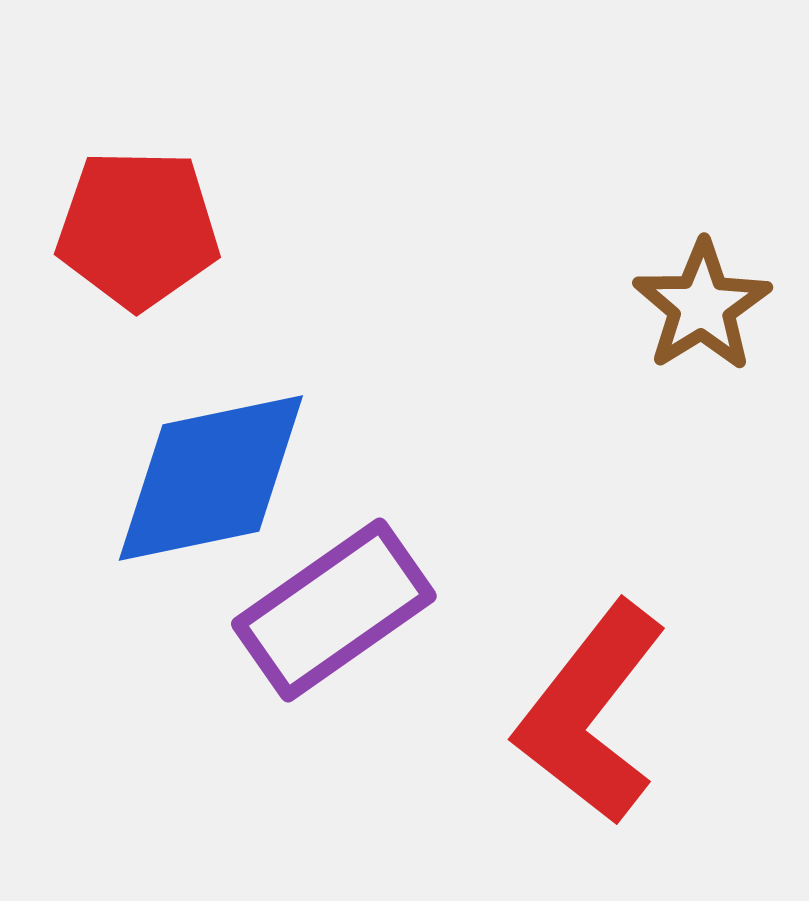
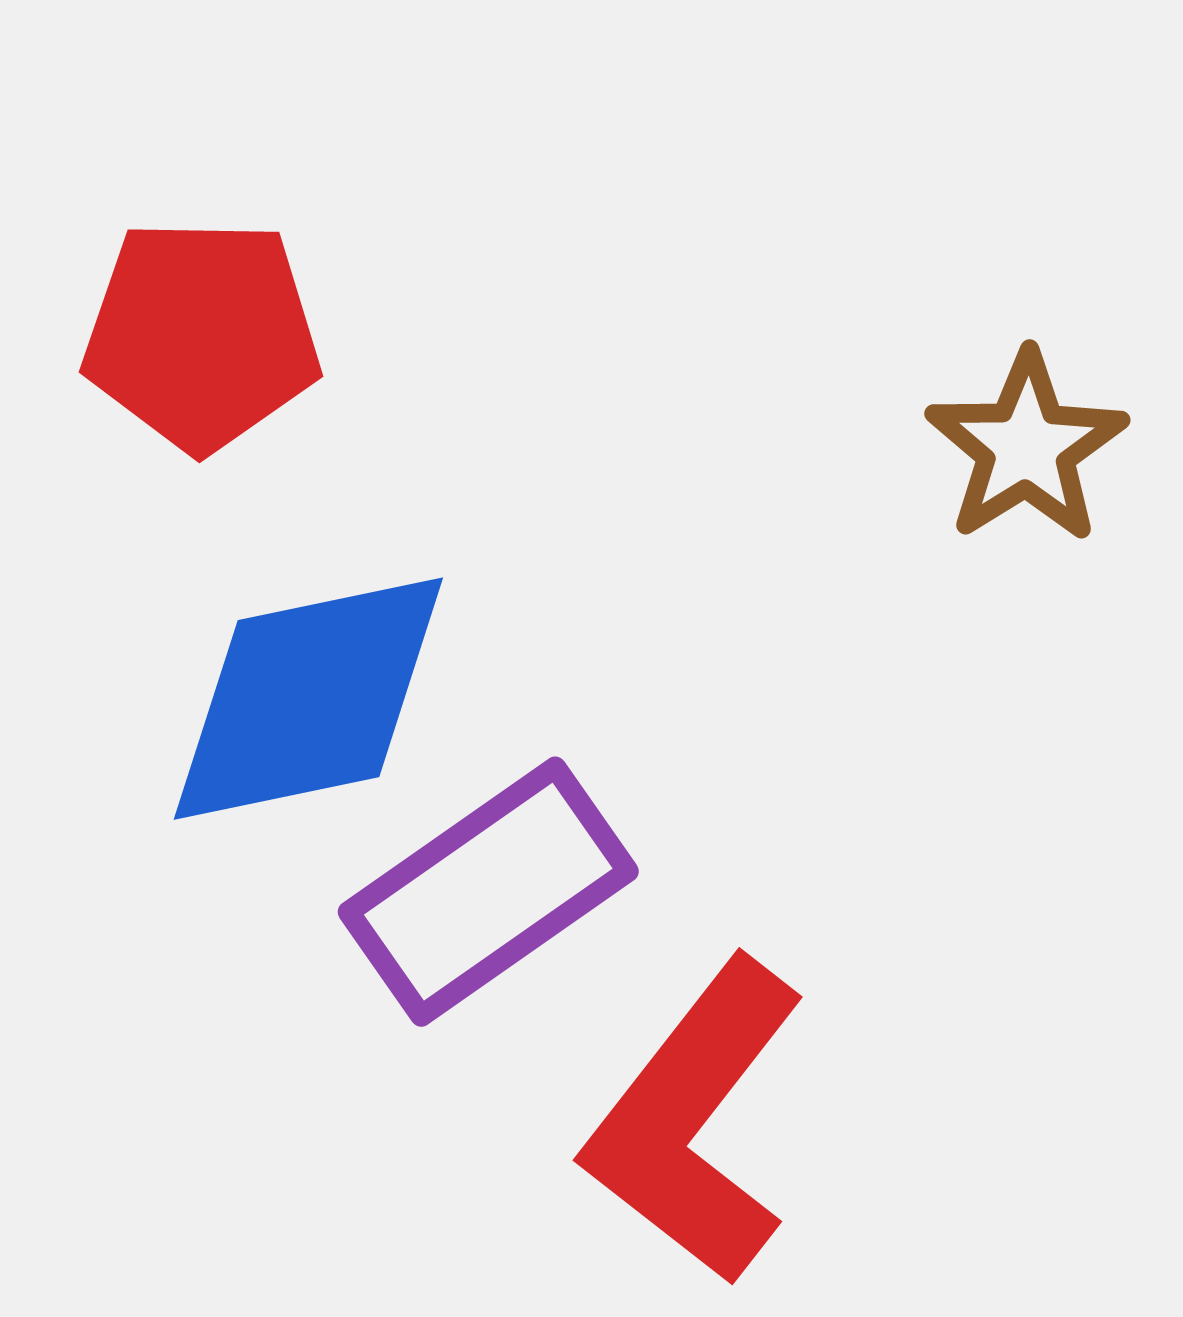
red L-shape: (591, 713) -> (694, 1121), moved

